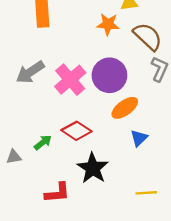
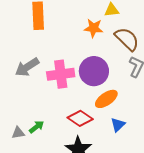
pink cross: (70, 80) -> (61, 74), turned 32
red diamond: (76, 131) -> (80, 118), moved
gray triangle: (14, 157) -> (18, 133), moved

